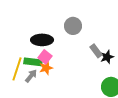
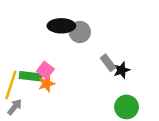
black ellipse: (42, 40) -> (61, 26), moved
gray arrow: (31, 76) -> (15, 107), moved

